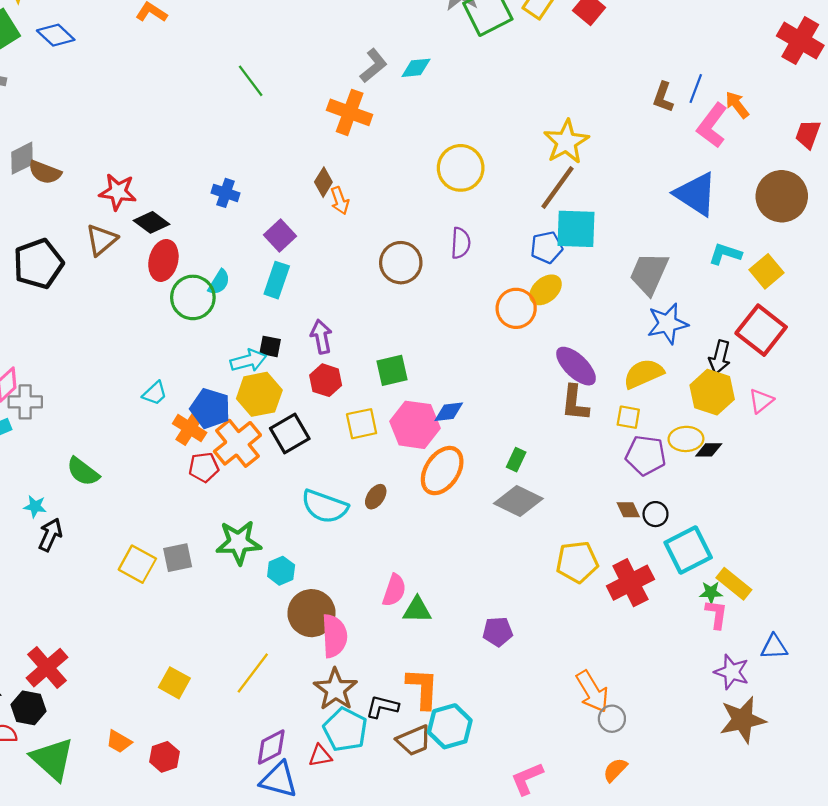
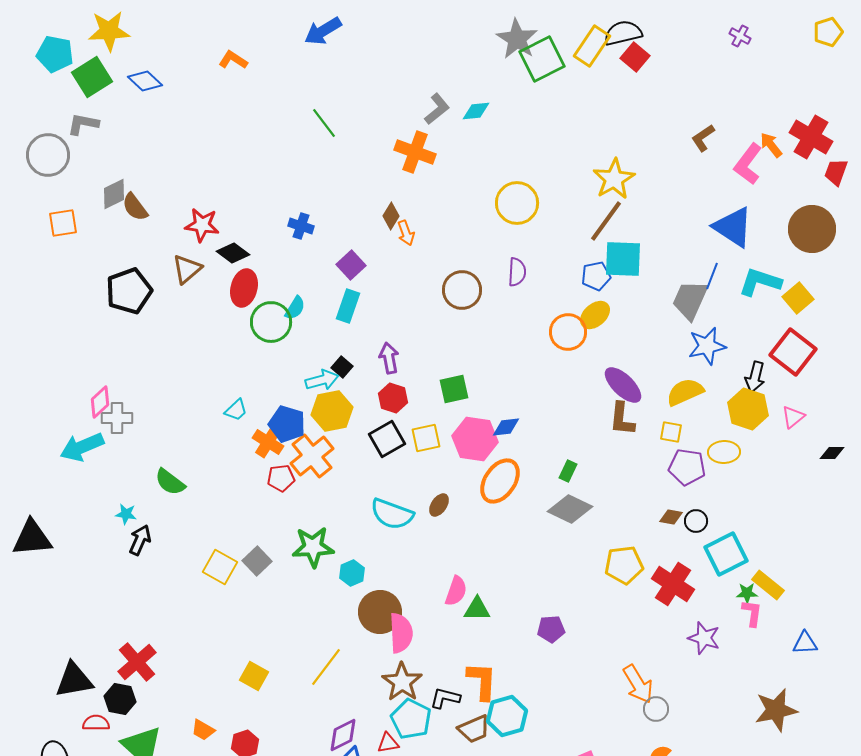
red cross: (800, 41) -> (811, 137), moved
blue line: (696, 88) -> (712, 276), moved
brown L-shape: (663, 97) -> (703, 138), turned 36
brown semicircle: (45, 172) -> (135, 207), turned 32
cyan L-shape: (725, 254) -> (760, 282), size x1.4
black square: (270, 346) -> (342, 367), turned 30
black square: (290, 434) -> (387, 439), moved
black diamond: (709, 450) -> (832, 453), moved
brown diamond: (628, 510) -> (671, 517), turned -55
gray square: (178, 558) -> (257, 561), turned -32
red cross: (630, 583) -> (673, 584), turned -30
purple star: (732, 672) -> (704, 638), moved

